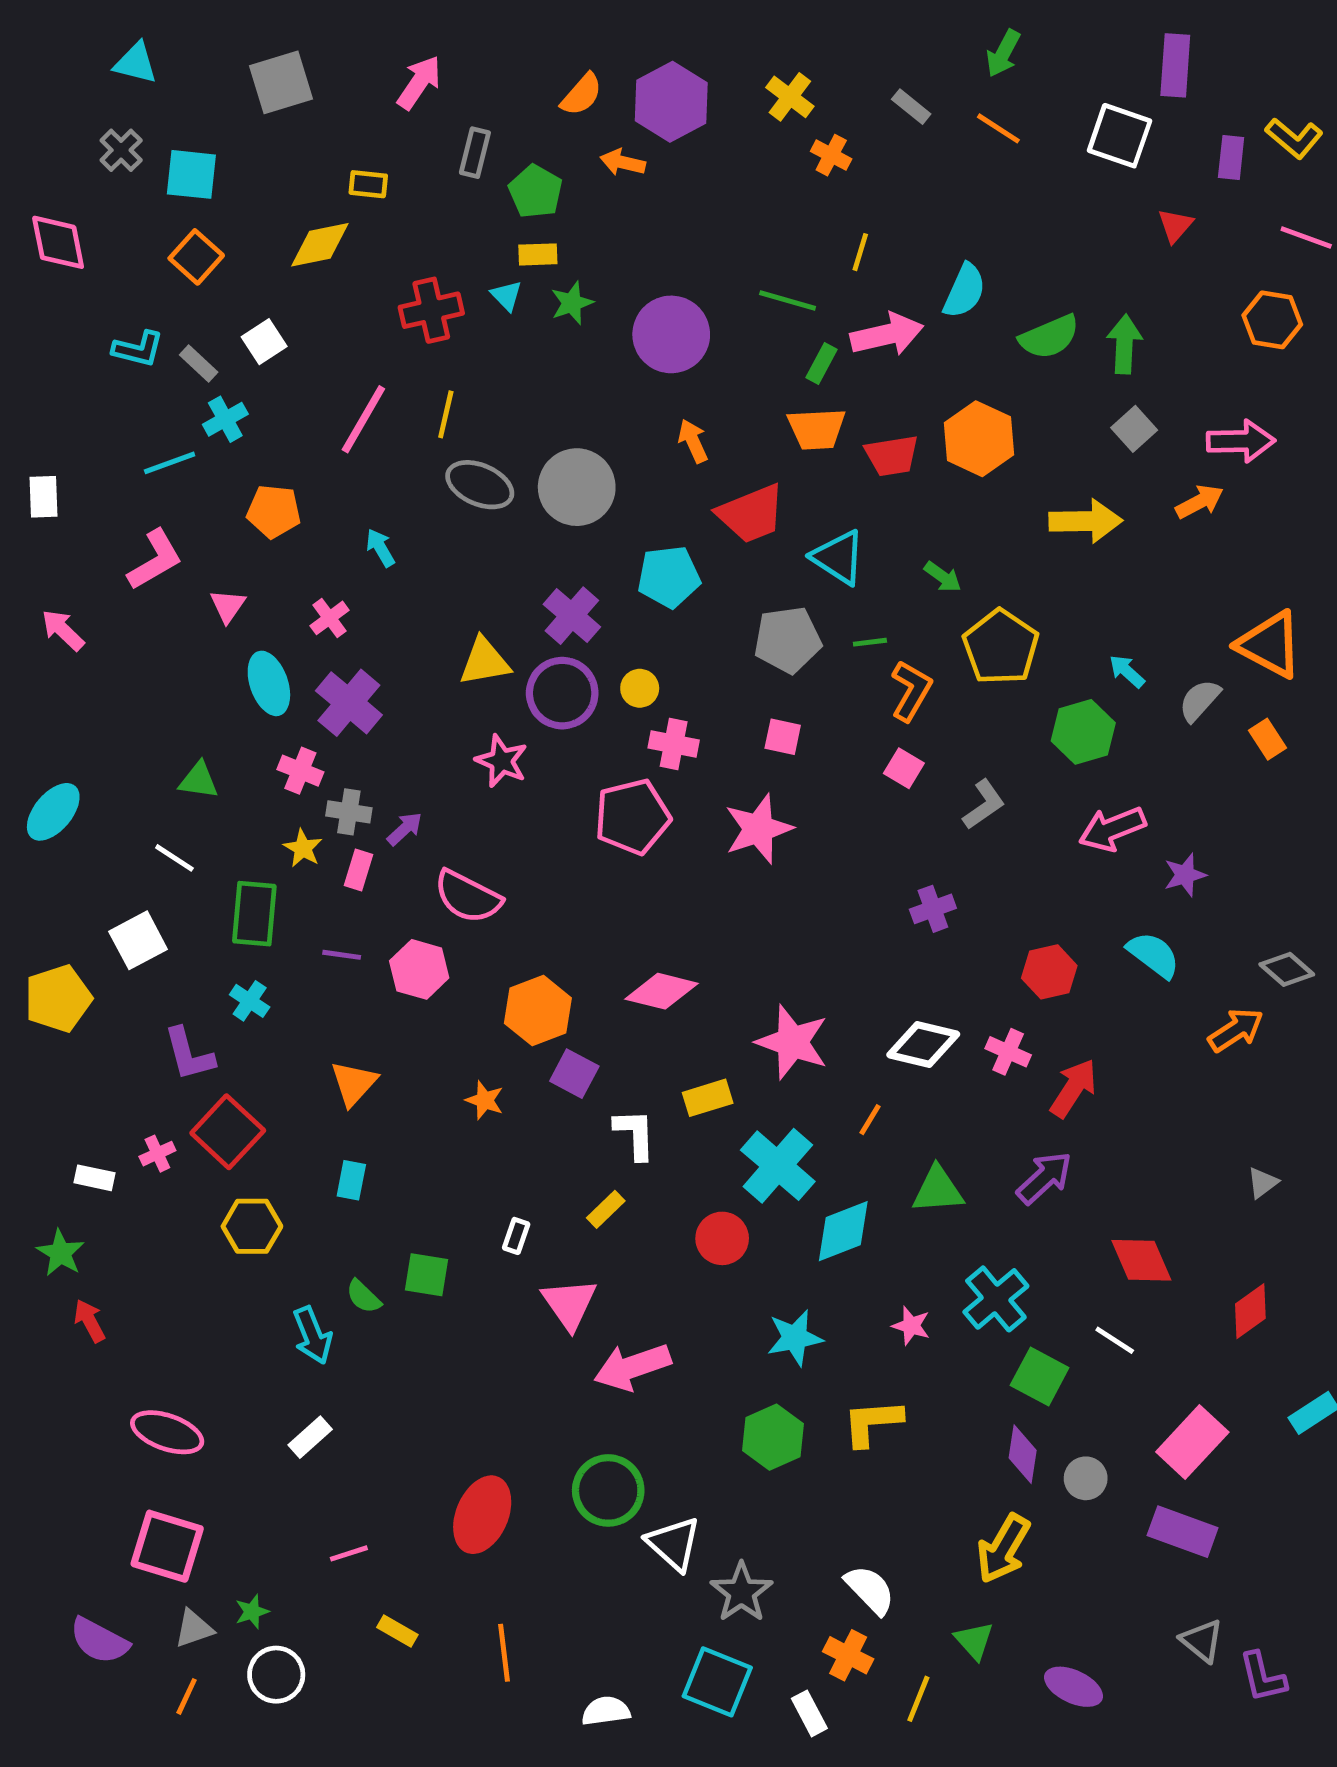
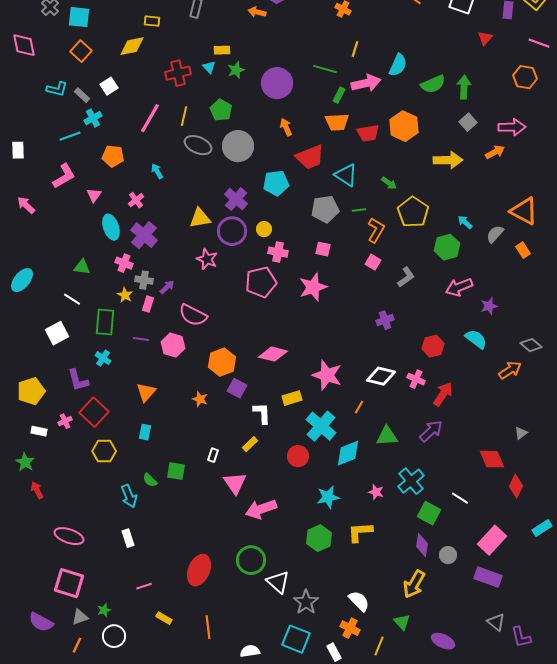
green pentagon: (535, 191) -> (221, 110), moved
yellow pentagon: (58, 998) -> (31, 391), moved
red diamond: (1141, 1260) -> (492, 459), moved
red diamond: (1250, 1311) -> (516, 486), turned -30
white rectangle: (310, 1437) -> (128, 538), turned -66

